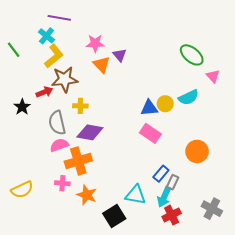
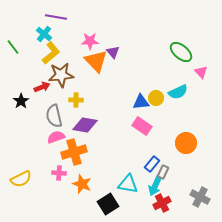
orange triangle: (102, 65) -> (96, 61), size x1.4

